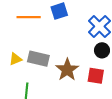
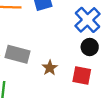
brown star: (67, 70) -> (50, 68), size x0.6

